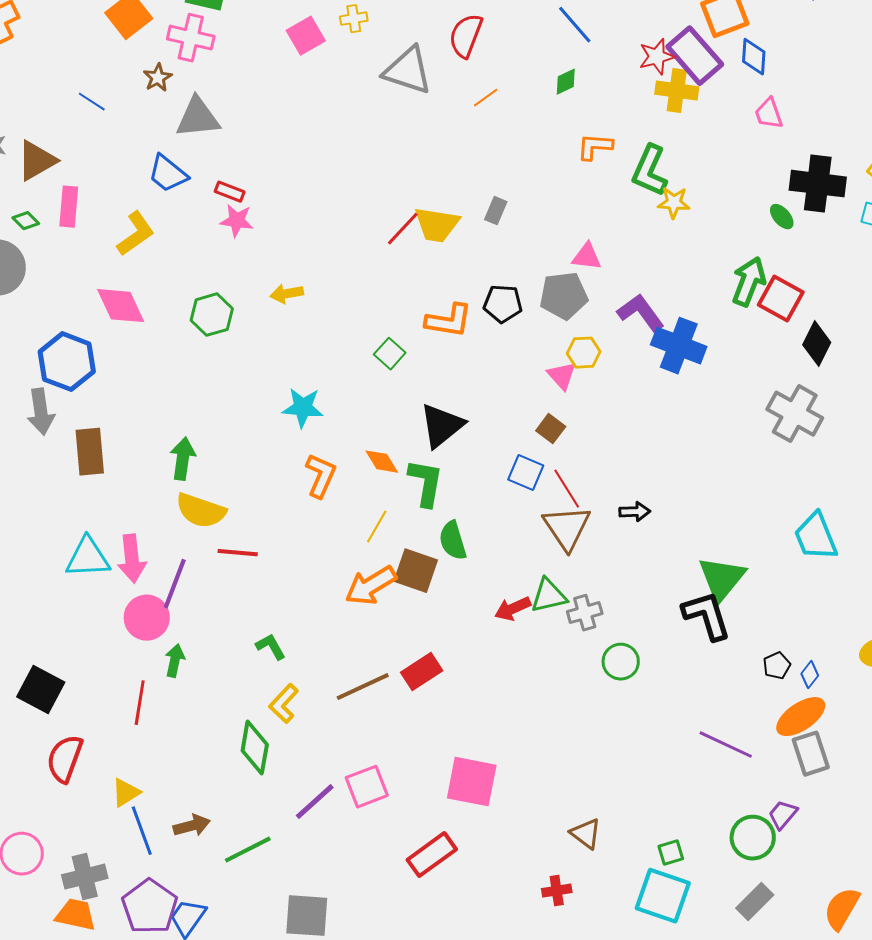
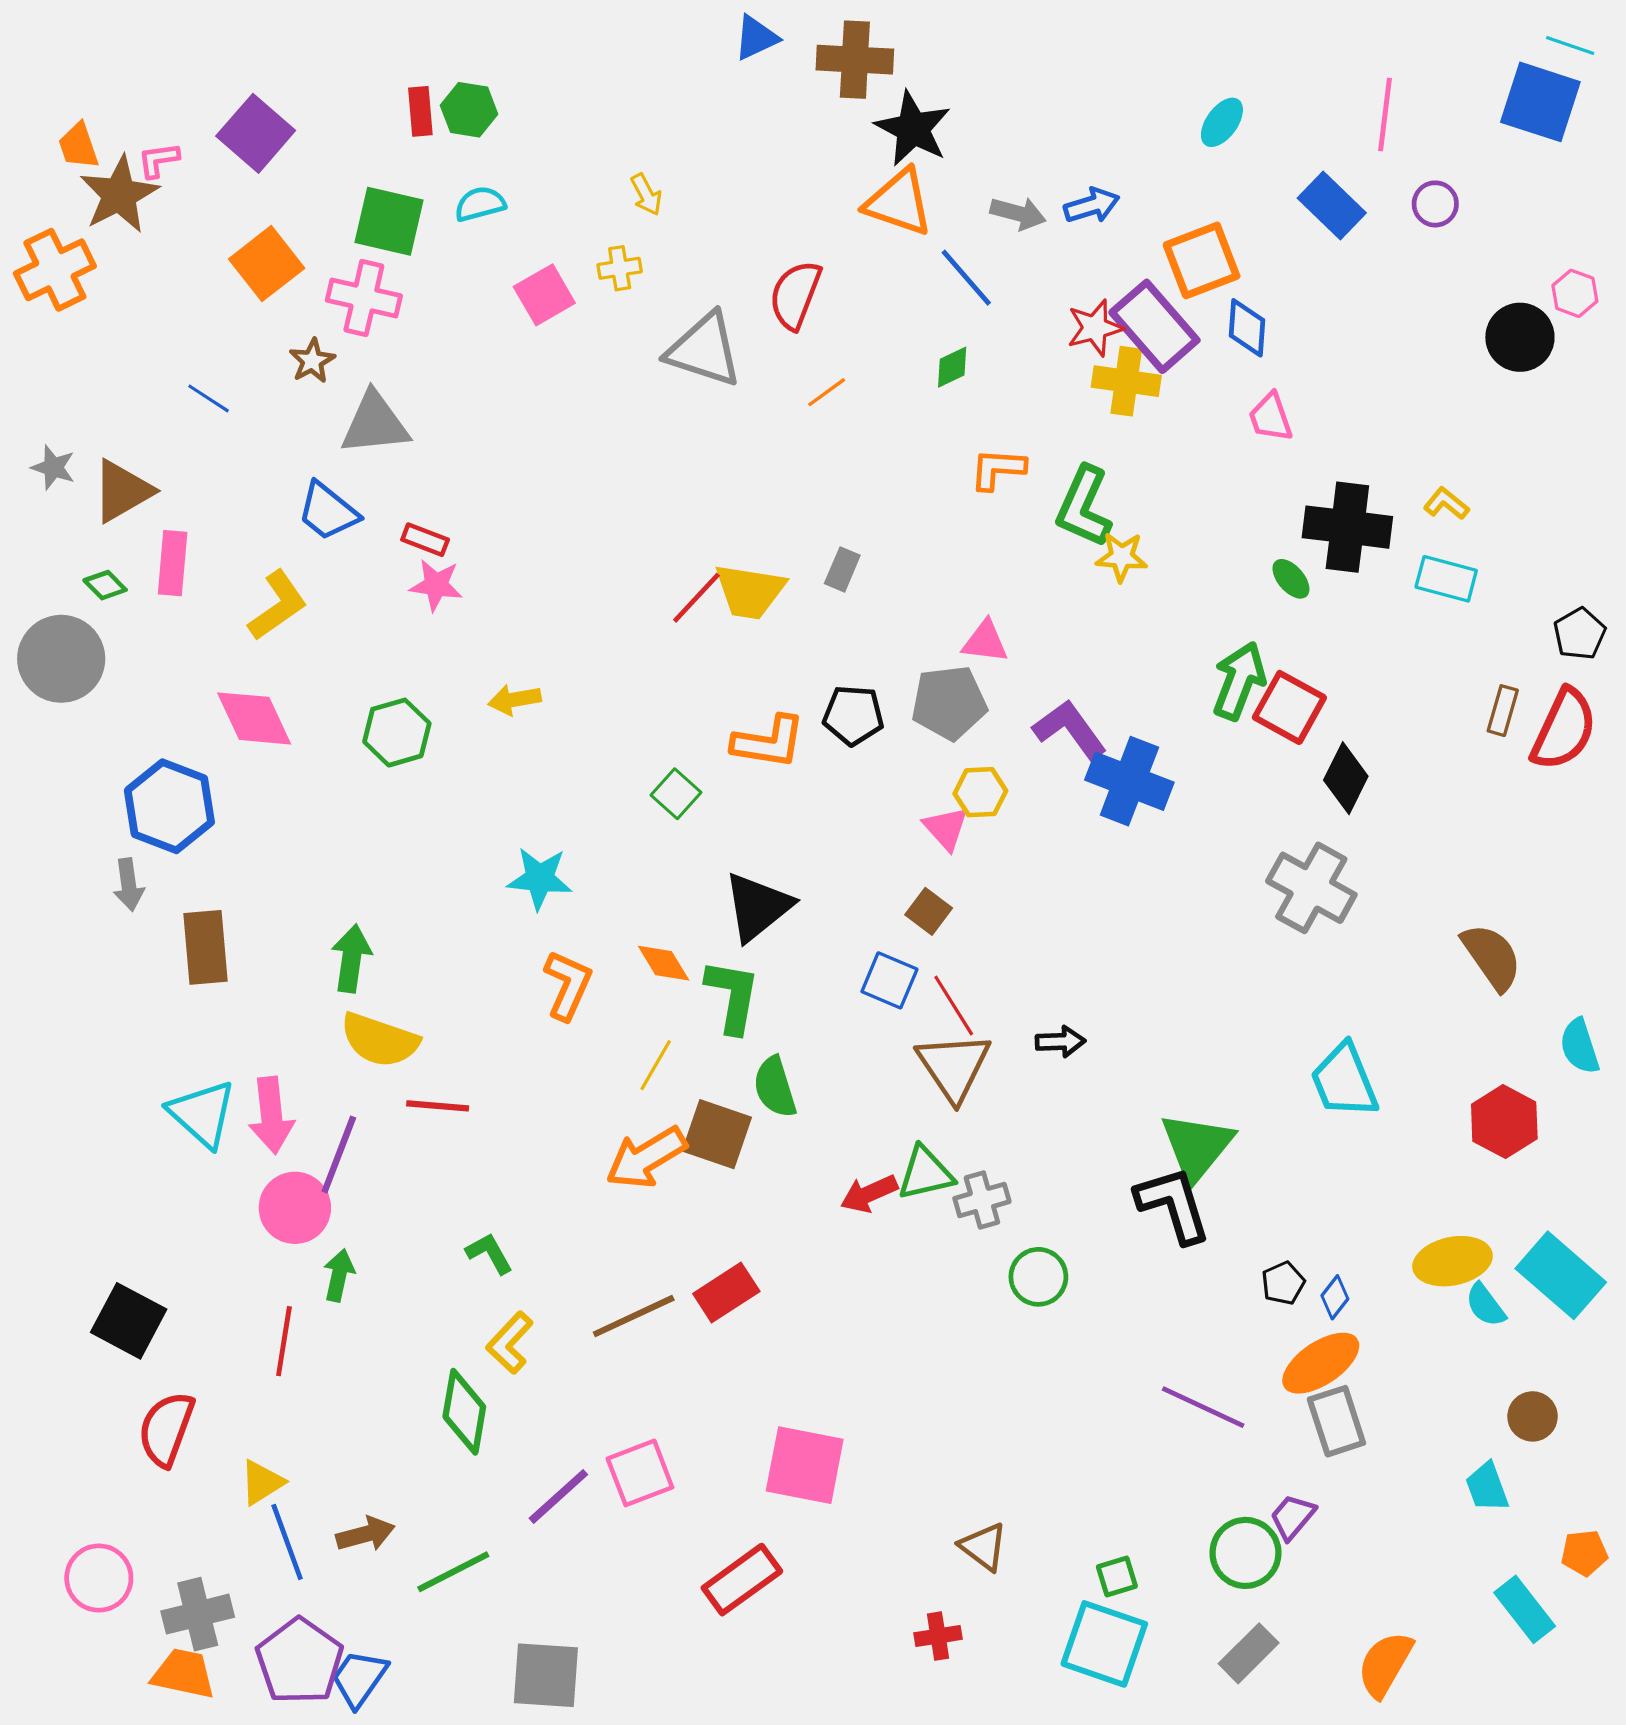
gray arrow: (41, 412) -> (129, 885), size x0.7
cyan triangle: (88, 558) -> (202, 1114), turned 45

